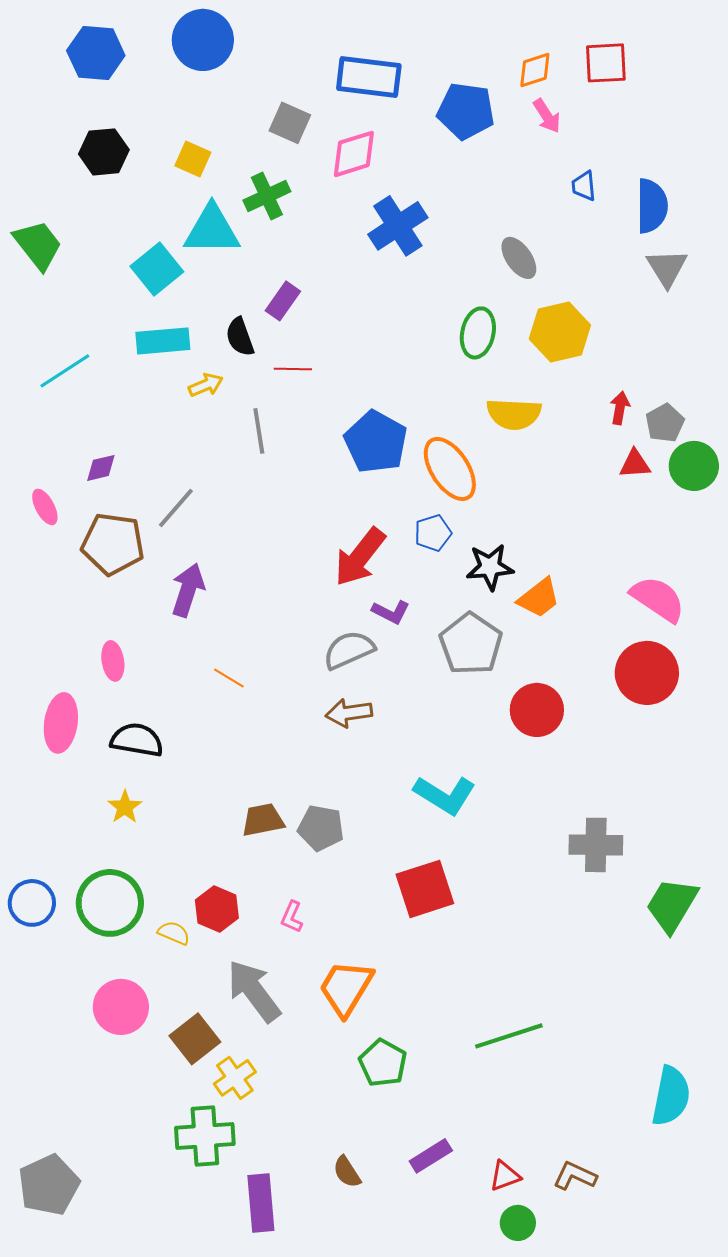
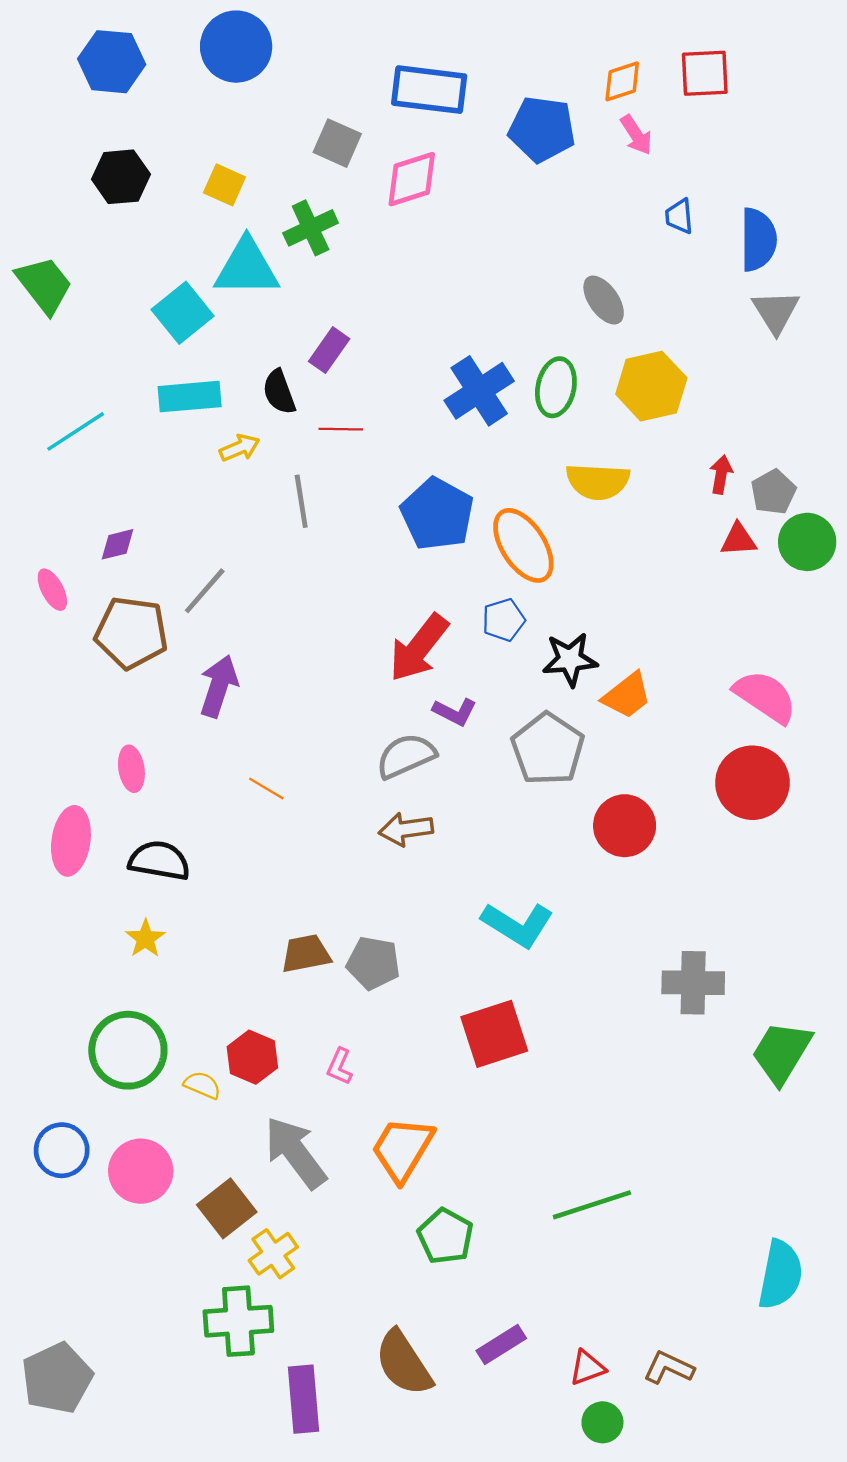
blue cross: (398, 226) -> (479, 391), moved
blue circle: (32, 903) -> (62, 1150), moved
brown semicircle: (347, 1172) -> (404, 1363), size x1.8

